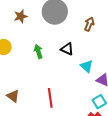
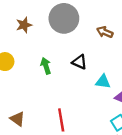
brown arrow: (89, 24) -> (105, 32), turned -88
cyan triangle: (87, 66) -> (103, 82), turned -32

